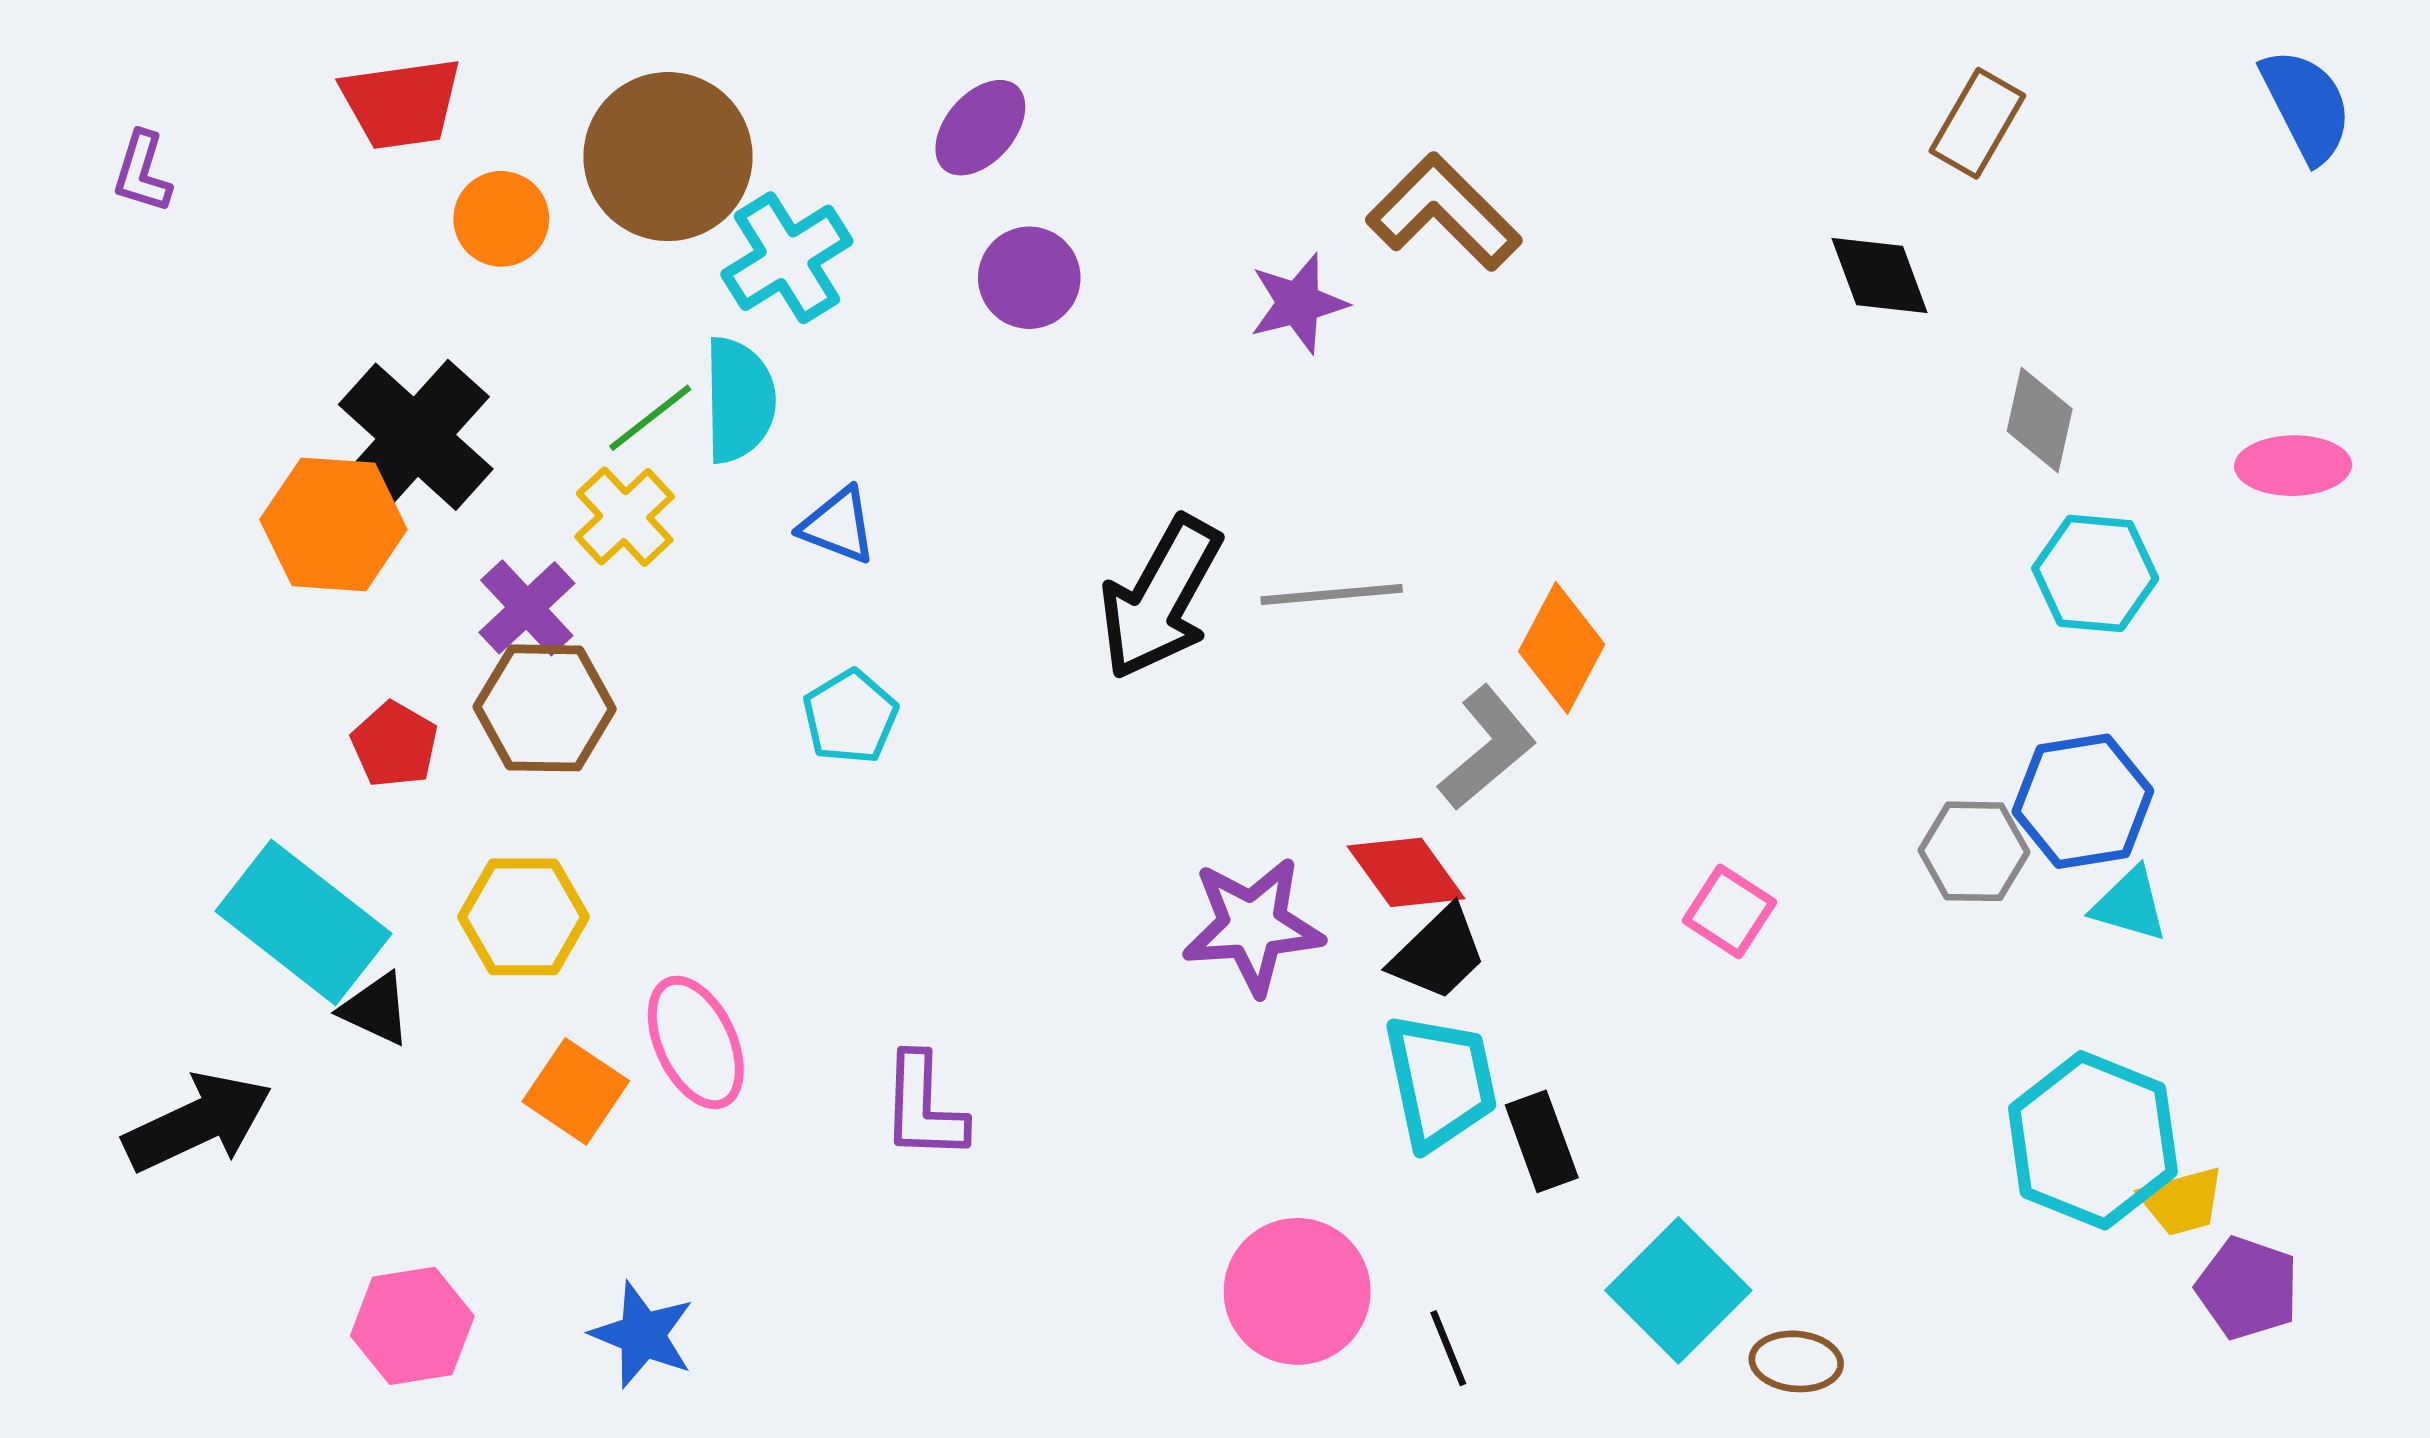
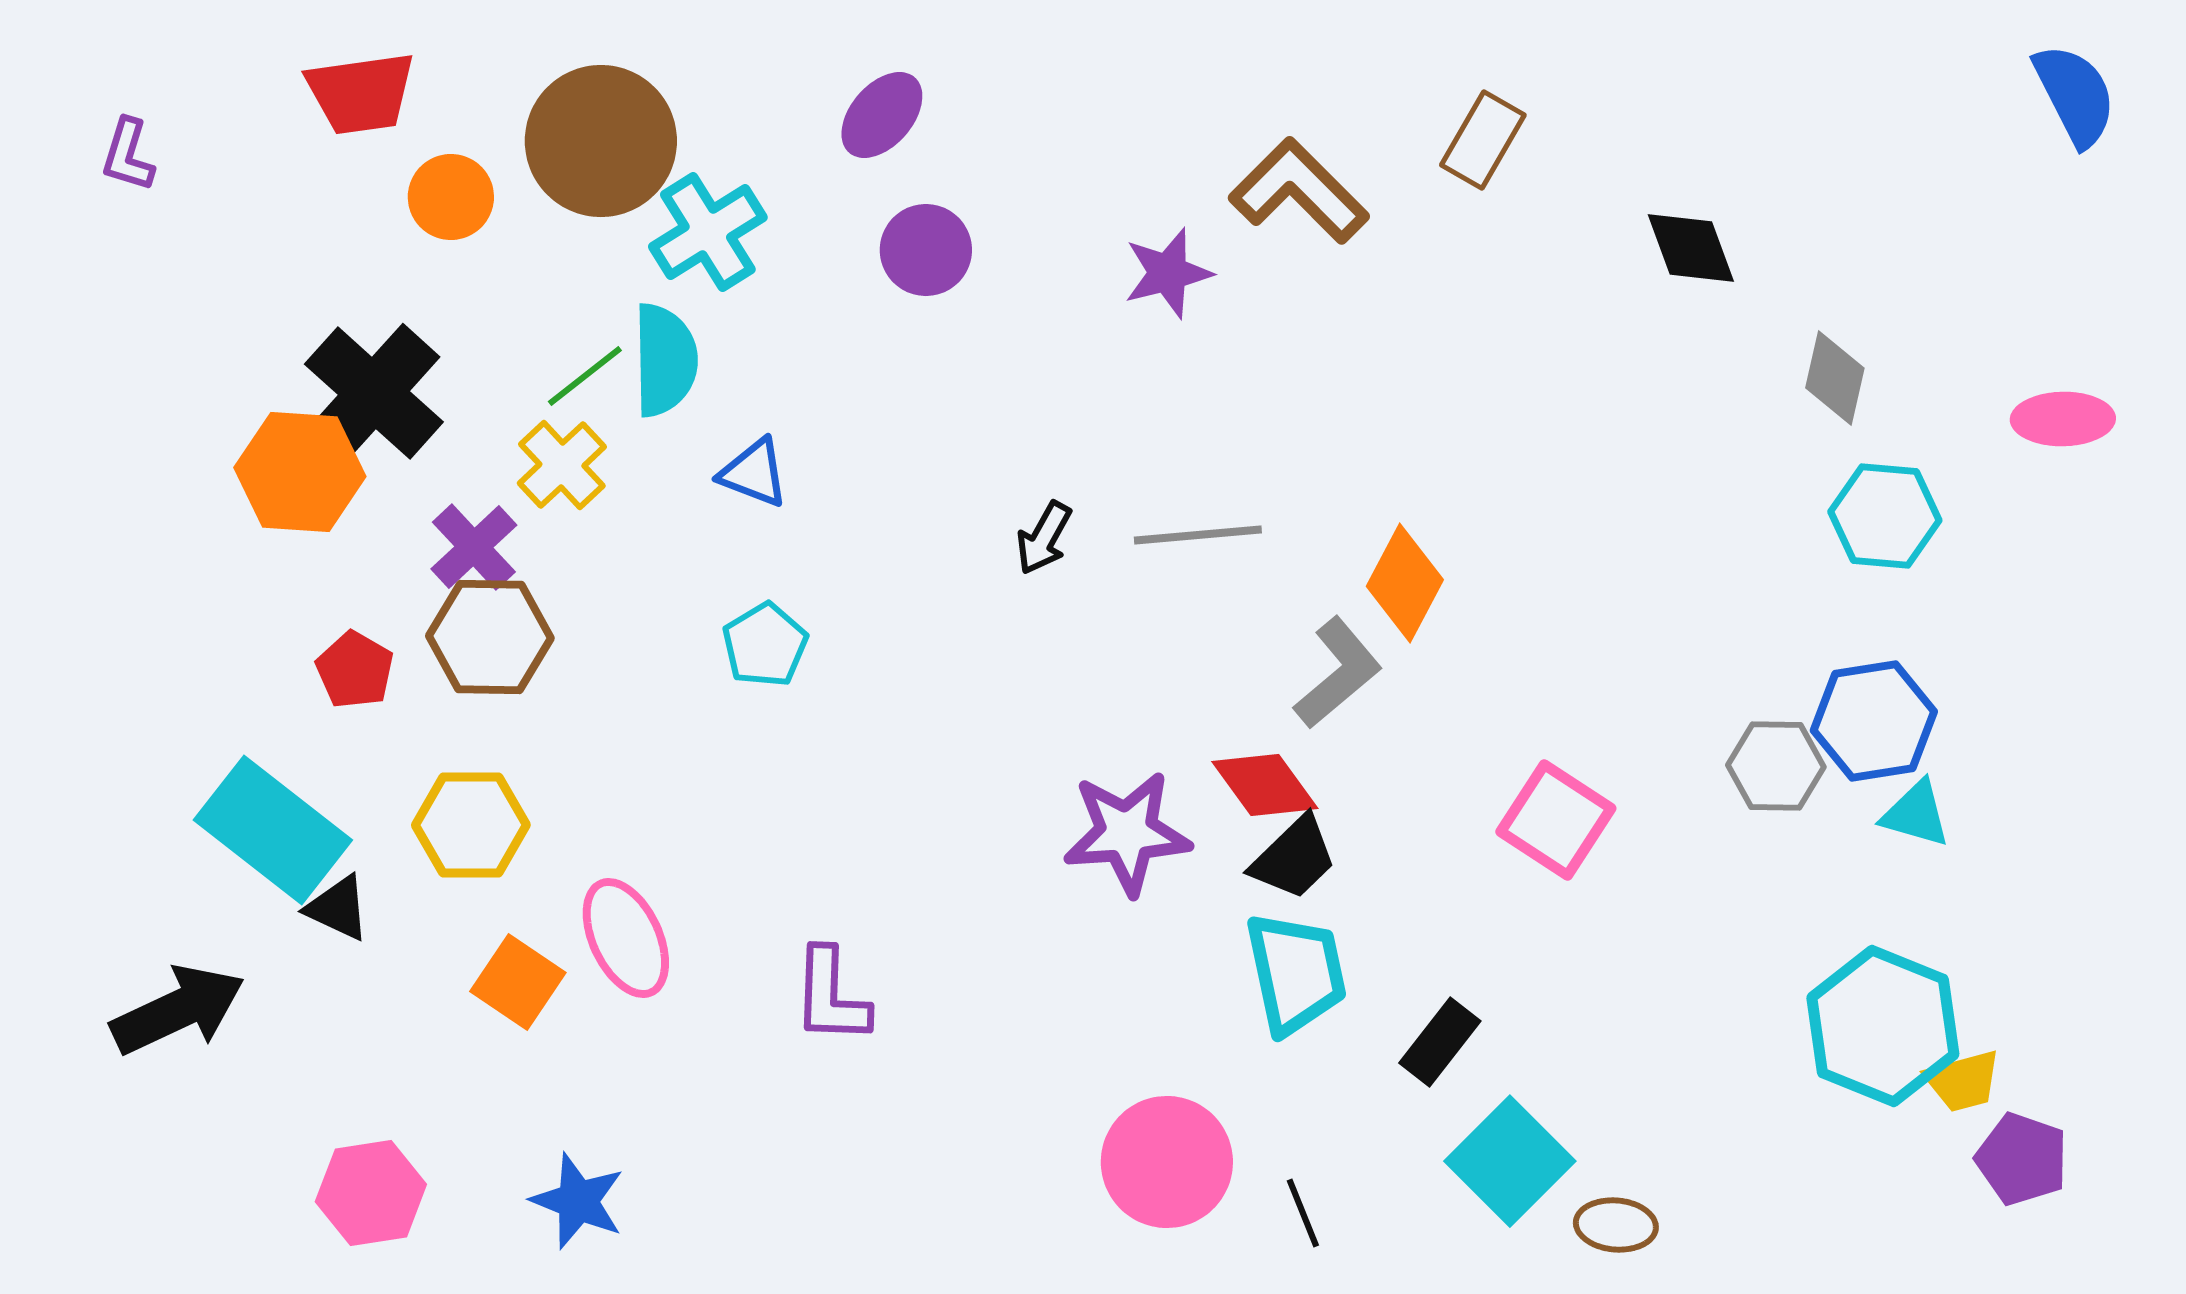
brown rectangle: (1977, 123) -> (1483, 140), moved
black arrow: (1160, 598) -> (1044, 538), size x0.5
pink square: (1729, 911) -> (1556, 820), size x1.4
black rectangle: (1542, 1141) -> (1440, 1042), moved, turned 58

